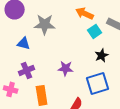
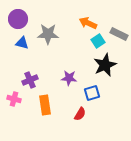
blue triangle: (24, 43) -> (22, 43), moved
black star: (102, 55) -> (105, 65), size x1.6
blue square: (98, 83) -> (92, 93), moved, size x0.7

